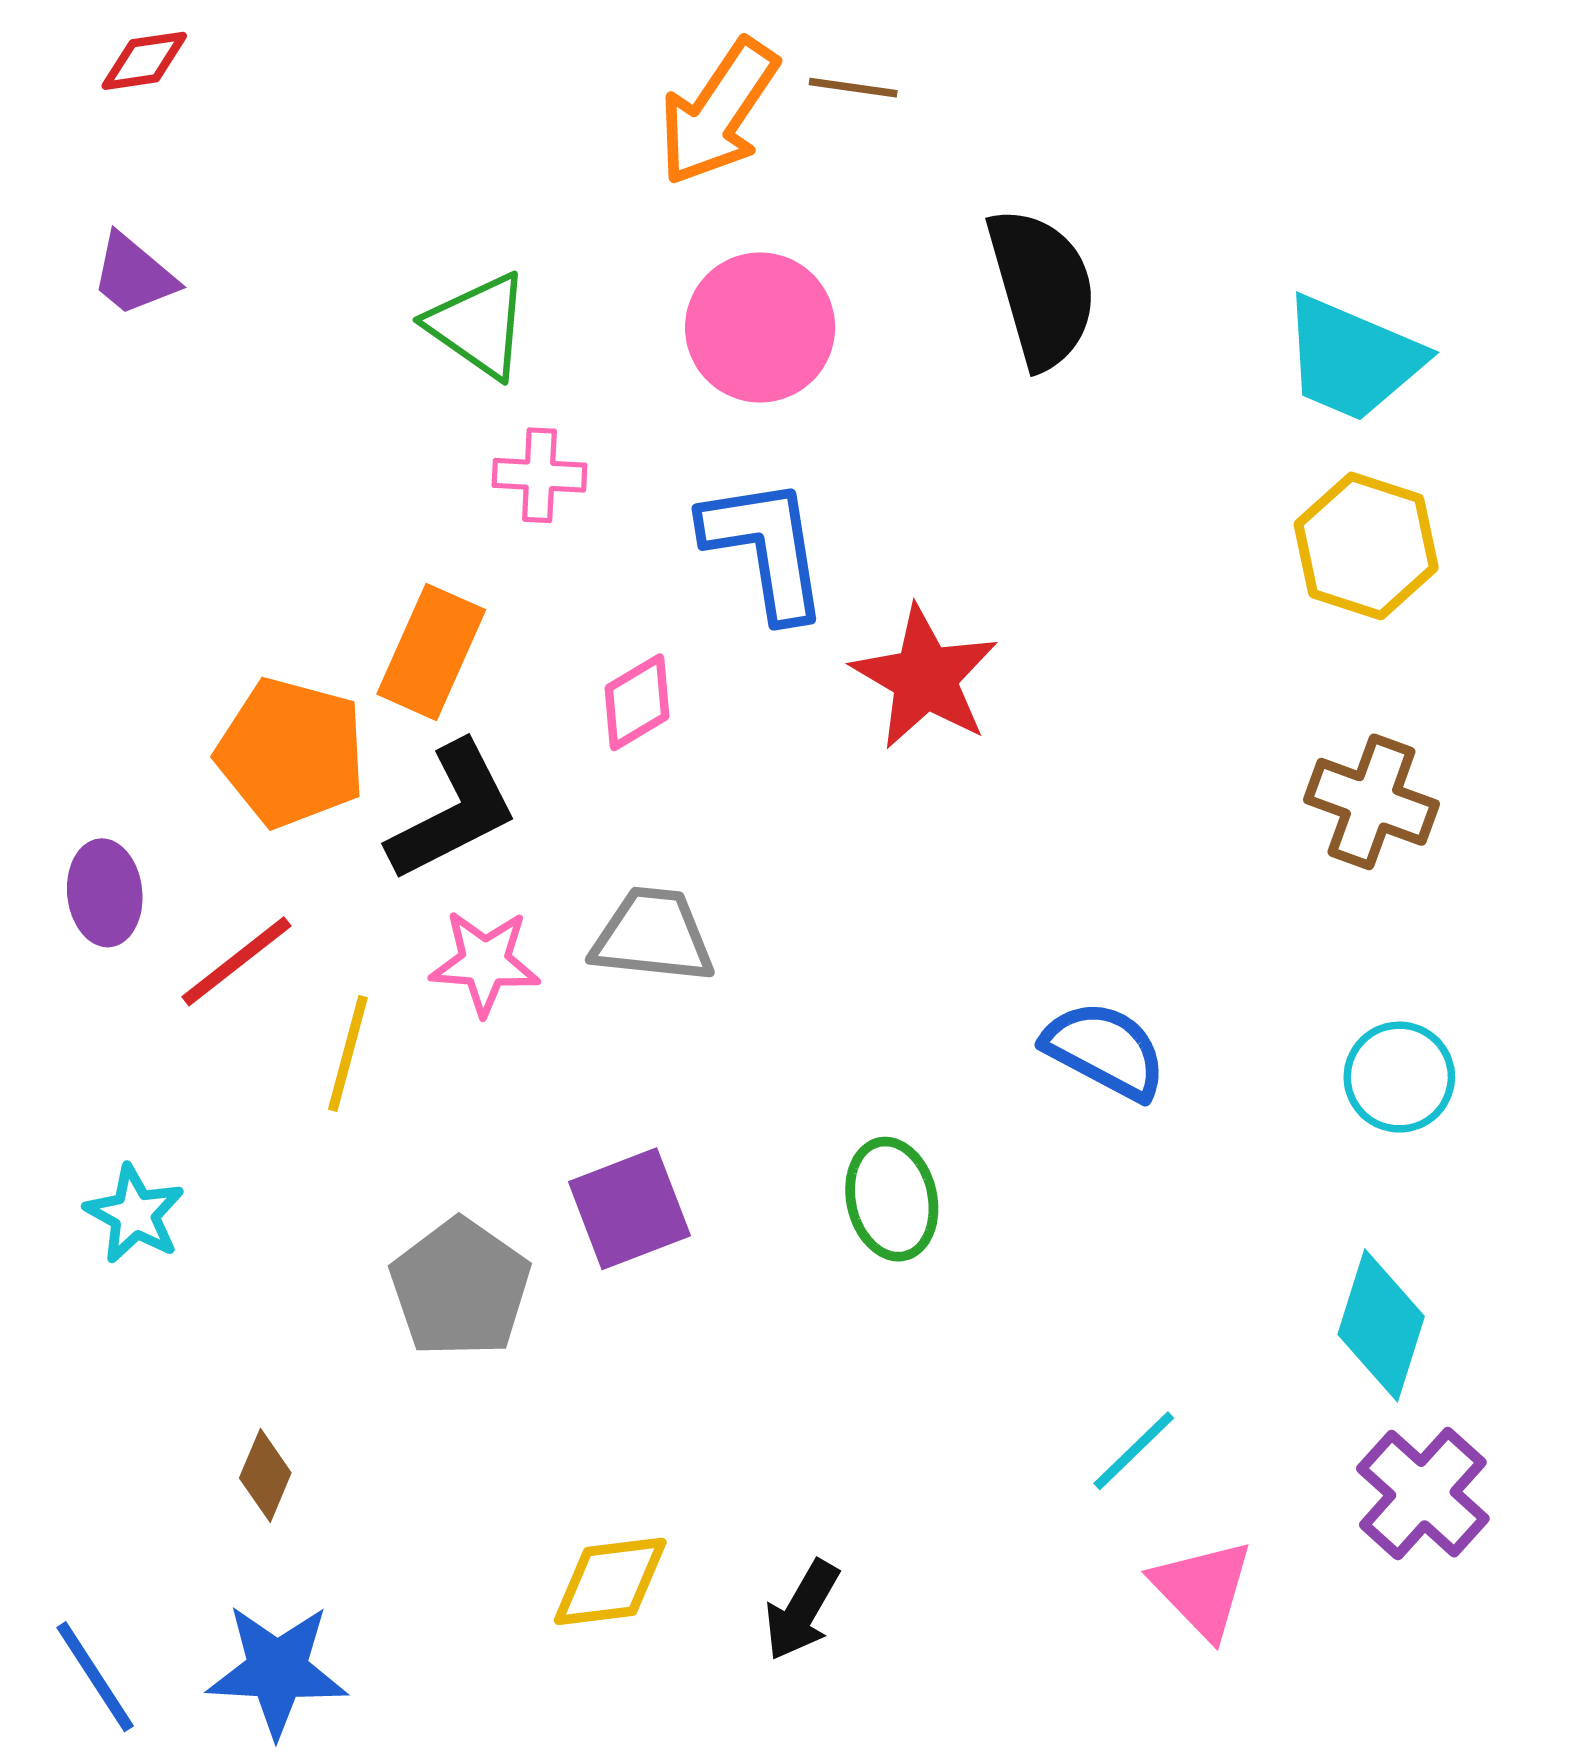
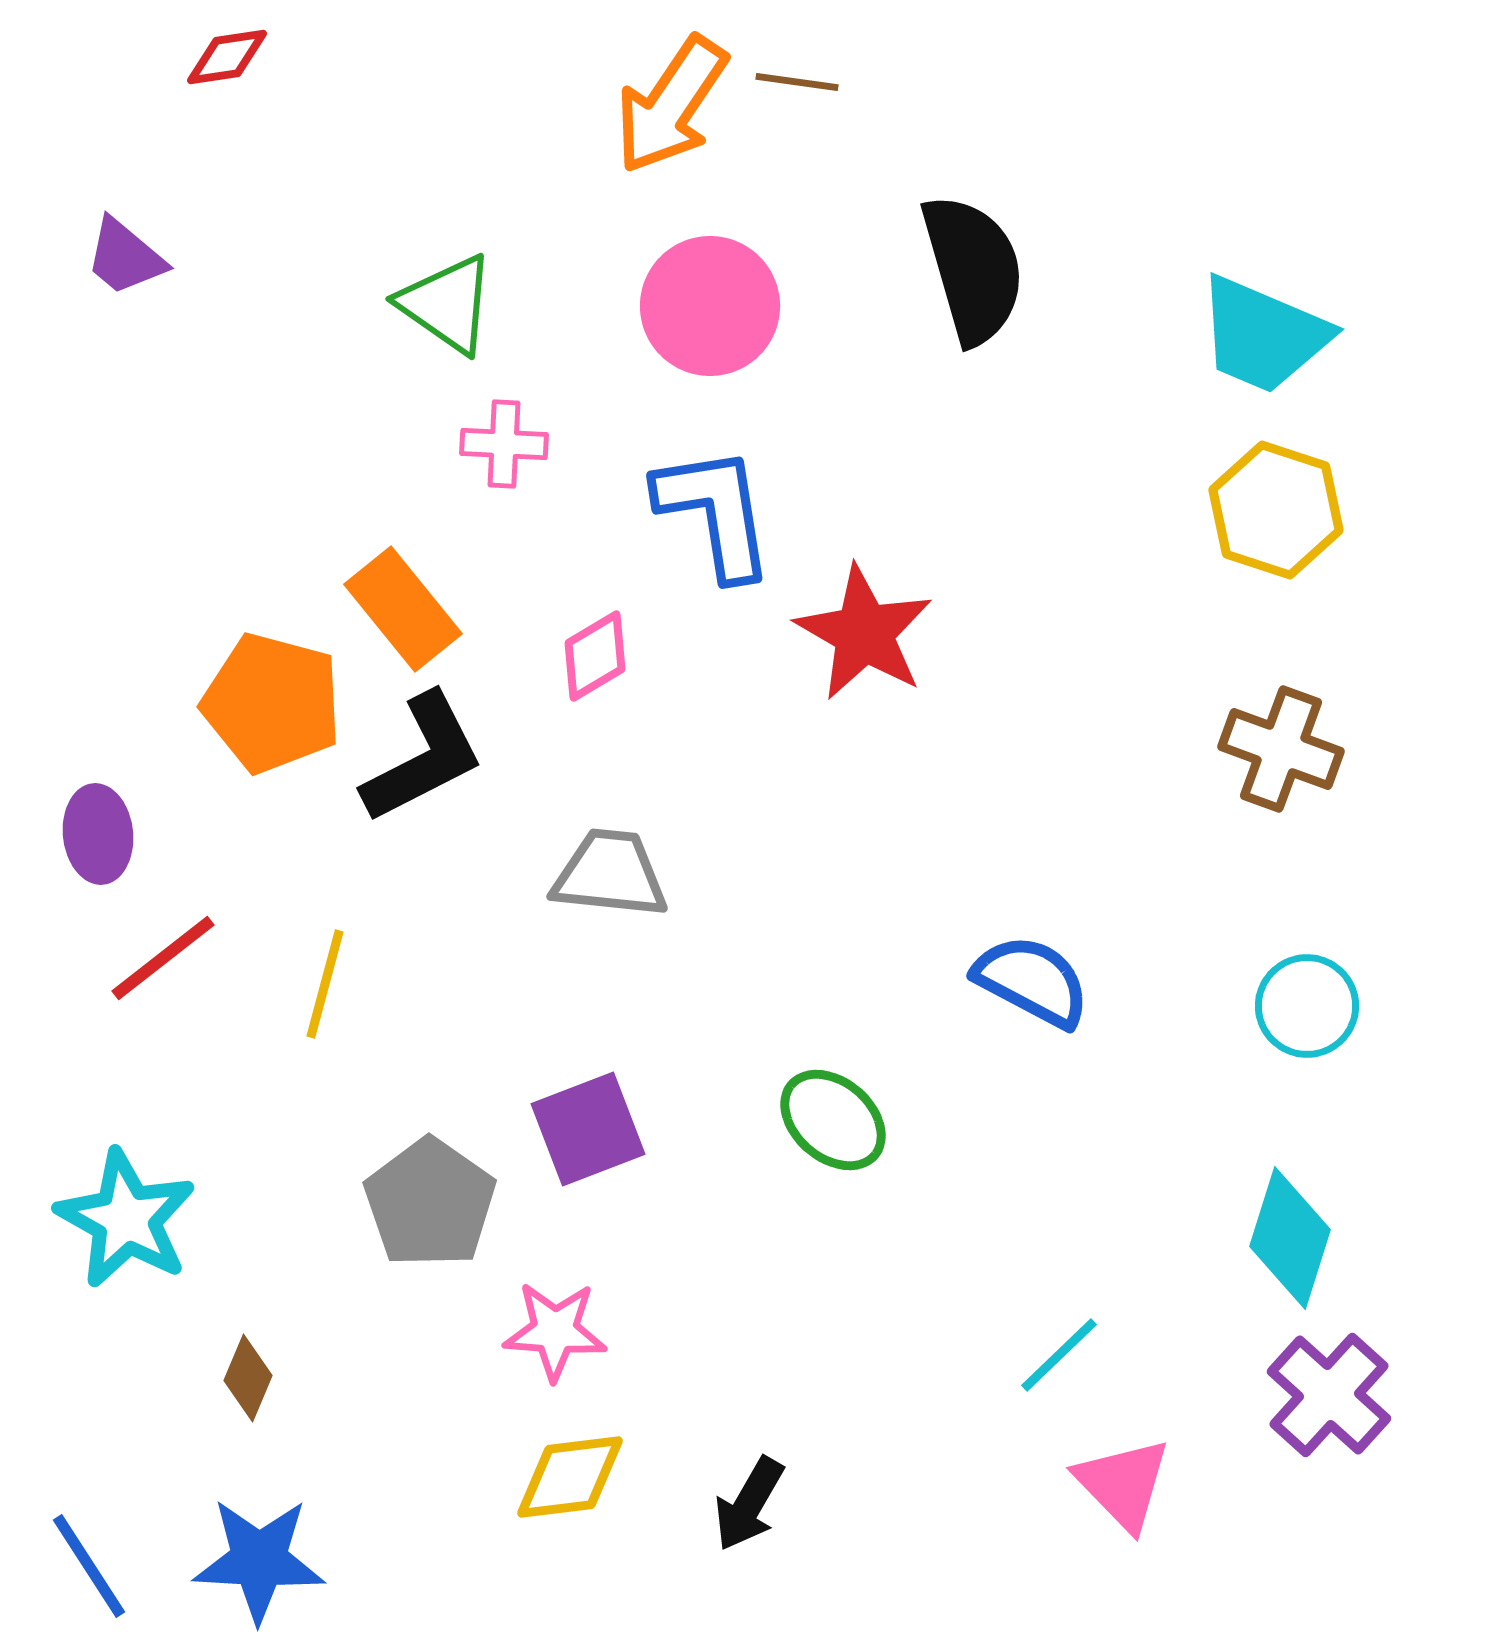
red diamond: (144, 61) -> (227, 57), moved
orange rectangle: (431, 652) -> (403, 609), turned -63
red line: (236, 961) -> (163, 958), moved
pink star: (485, 962) -> (555, 1331), moved
green ellipse: (892, 1199) -> (833, 1120), turned -36
cyan star: (135, 1214) -> (126, 1219), moved, size x1.5

